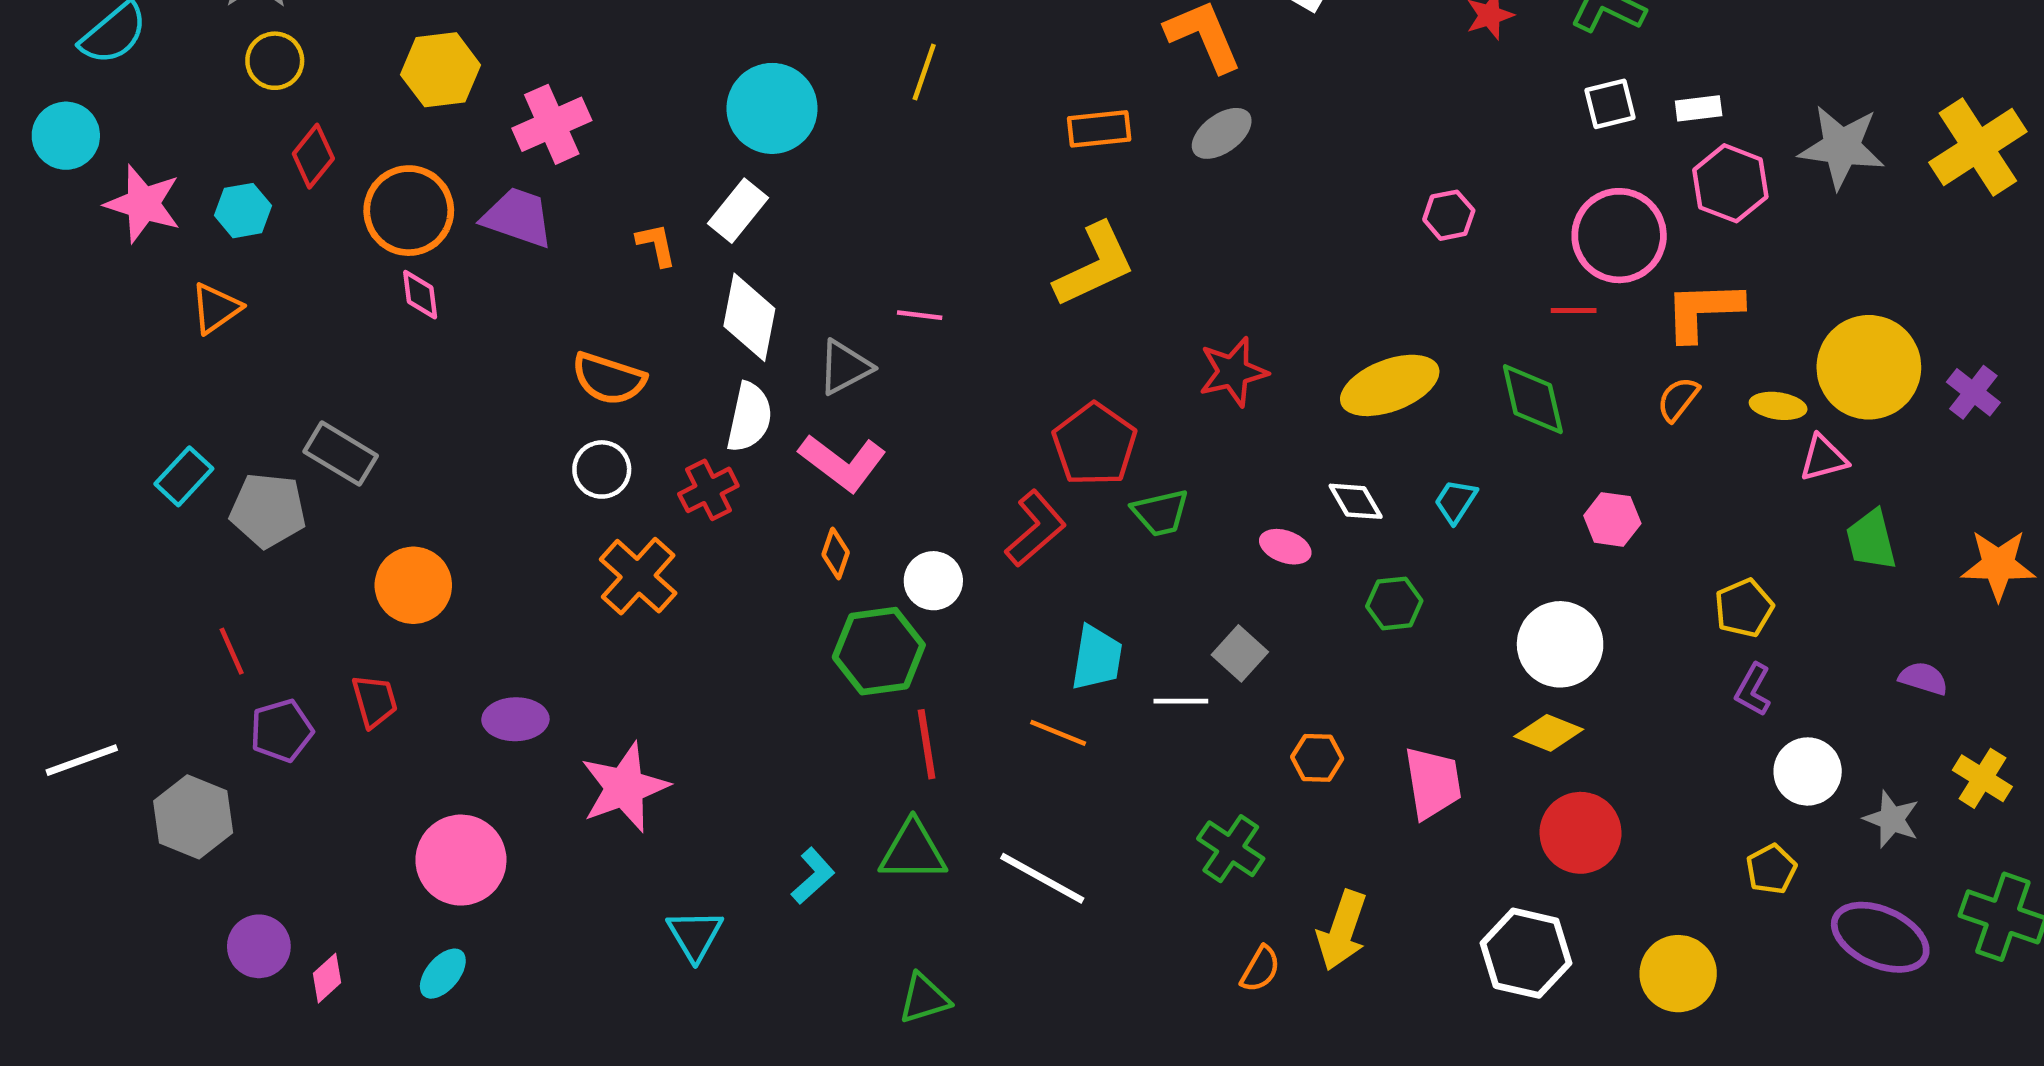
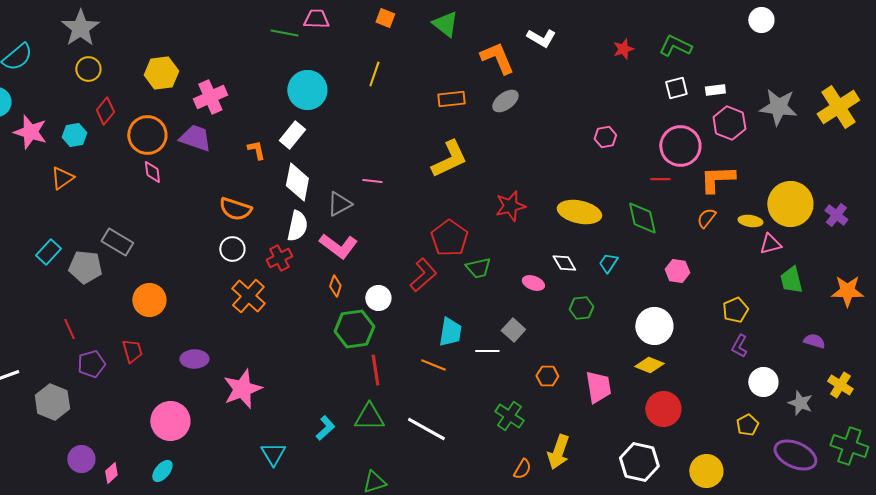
yellow ellipse: (1390, 385) -> (579, 212), turned 33

